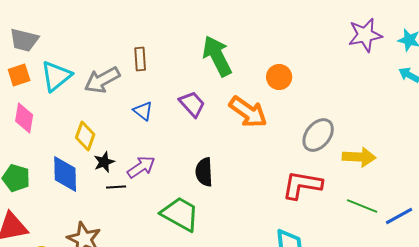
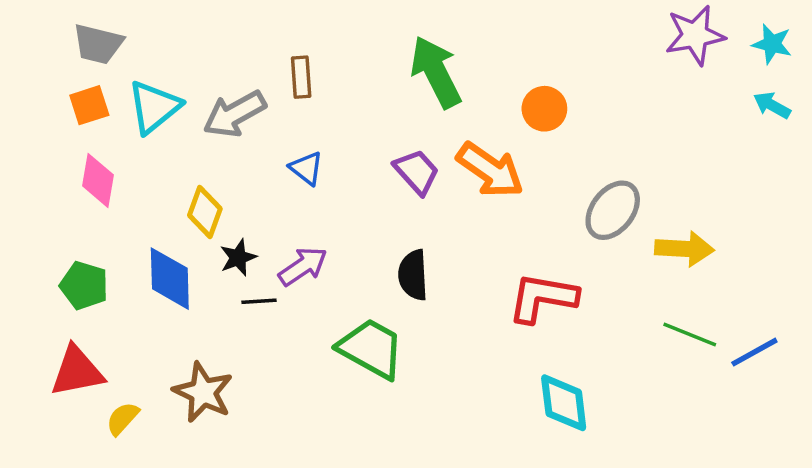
purple trapezoid: (192, 104) -> (417, 172), moved
red L-shape: (302, 185) -> (543, 298), moved

